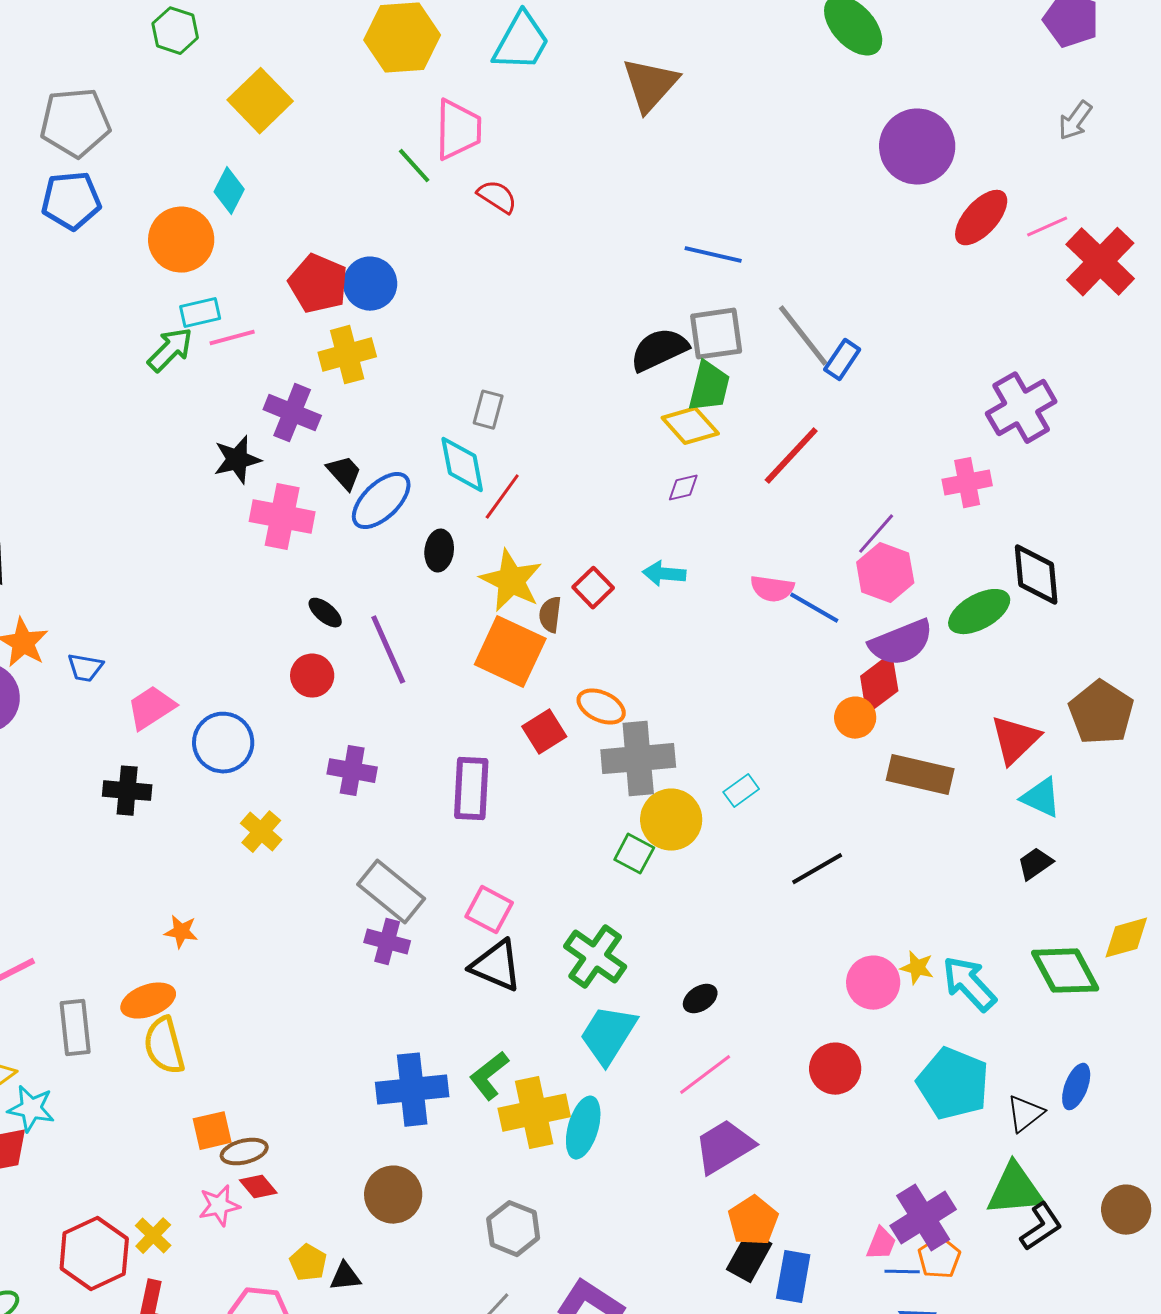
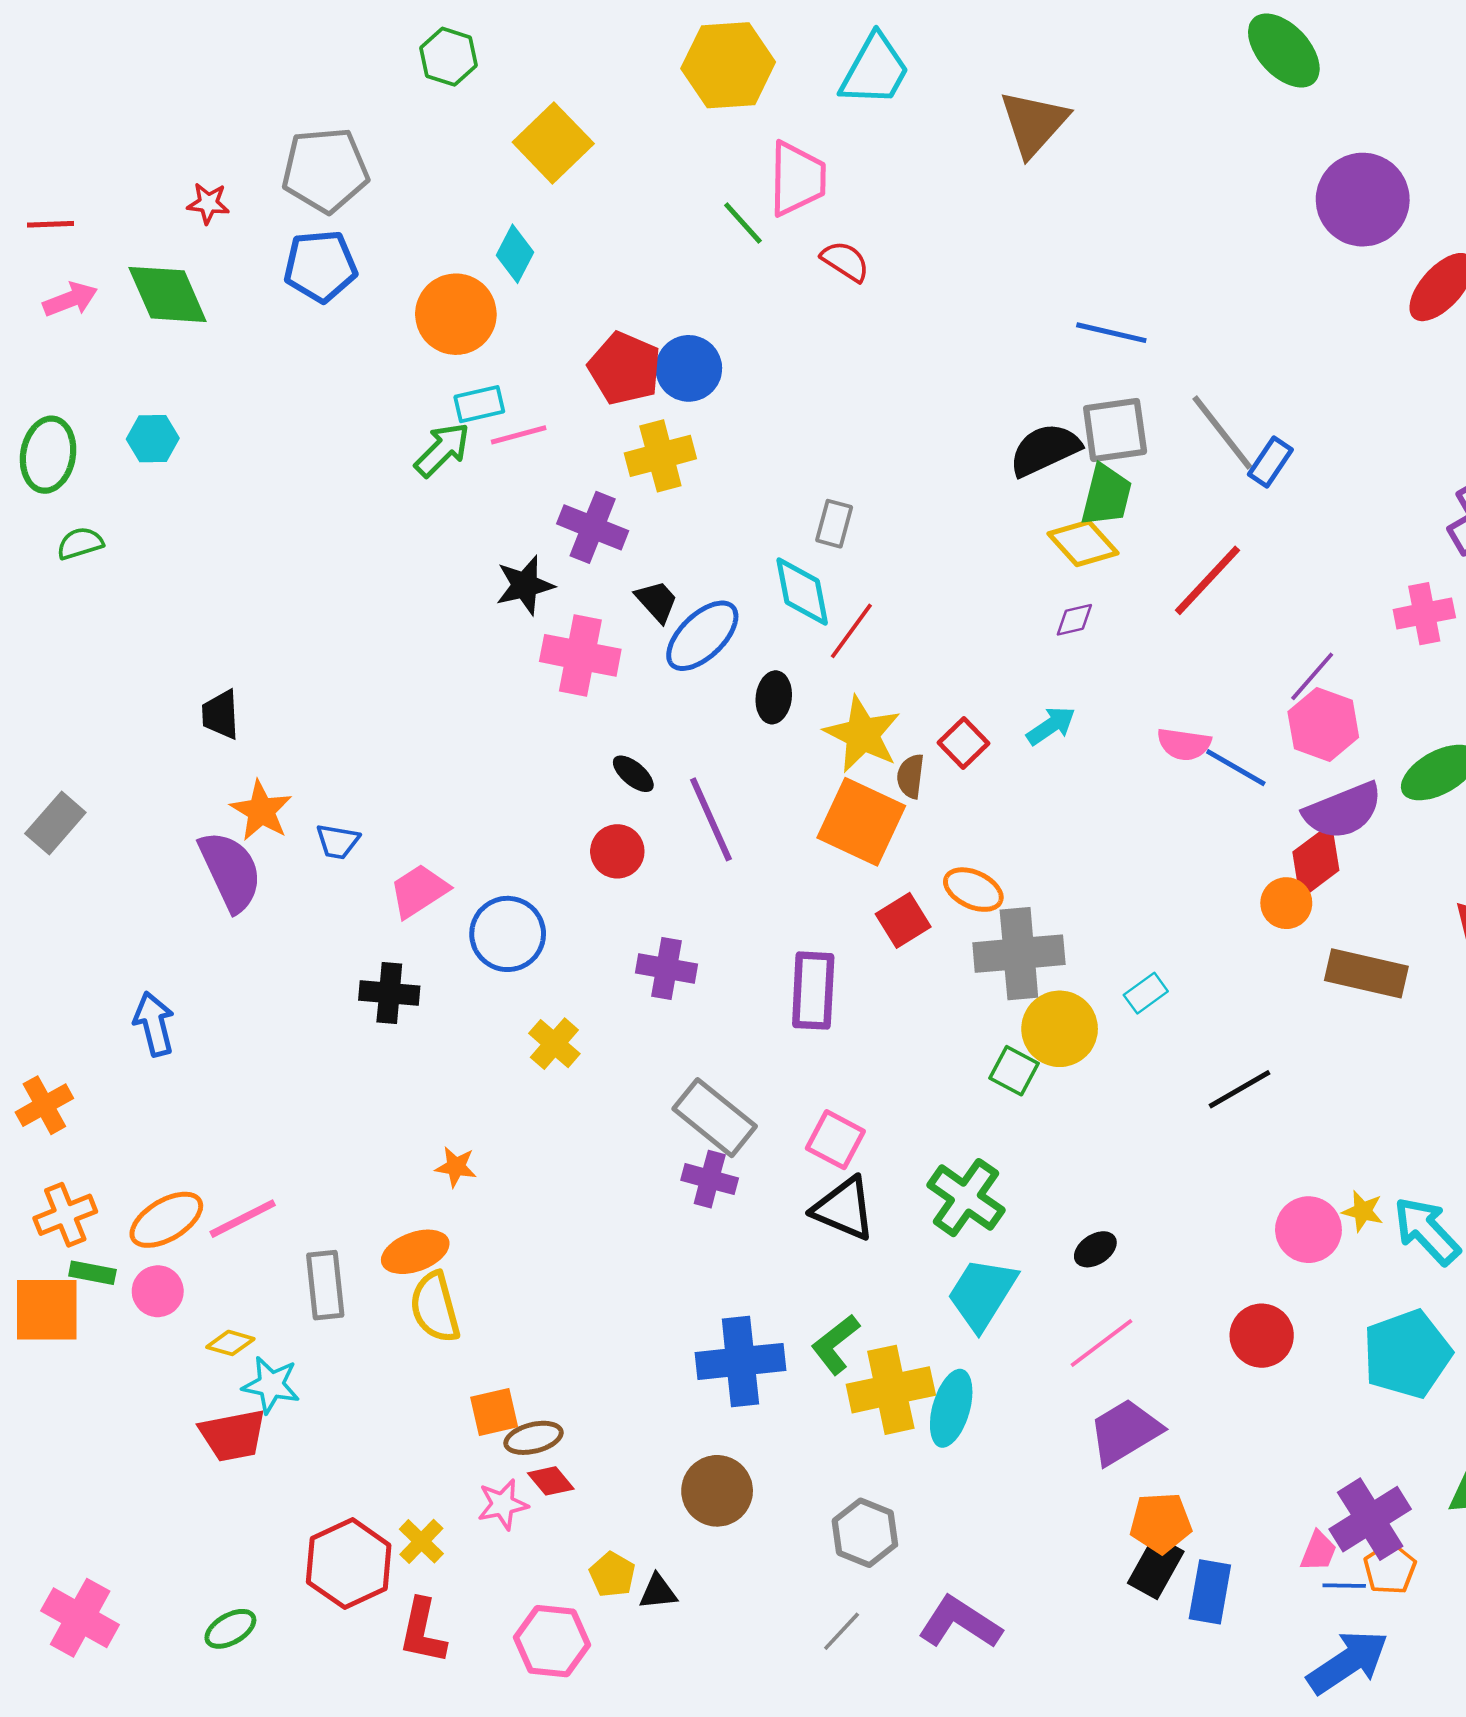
cyan arrow: (664, 574) -> (1051, 726), turned 141
cyan pentagon: (953, 1084) -> (1407, 1354), turned 30
orange pentagon: (753, 1221) -> (1161, 1523), turned 30

